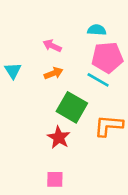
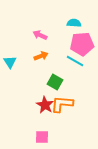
cyan triangle: (13, 71) -> (10, 62), moved
green square: (72, 107) -> (55, 82), size x0.7
orange L-shape: (109, 126) -> (62, 104), moved

